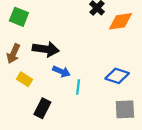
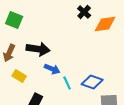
blue diamond: (117, 76) -> (92, 82), moved
cyan line: (78, 87) -> (67, 83), turned -32

